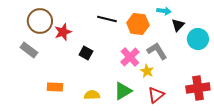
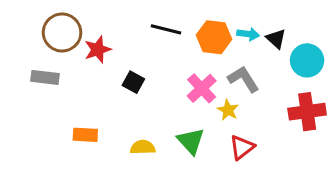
cyan arrow: (164, 11) -> (248, 34), moved
black triangle: (178, 25) -> (276, 39), turned -32
gray rectangle: (29, 50) -> (45, 77), turned -30
red cross: (198, 88) -> (307, 112), moved
green triangle: (123, 91) -> (191, 141), turned -42

